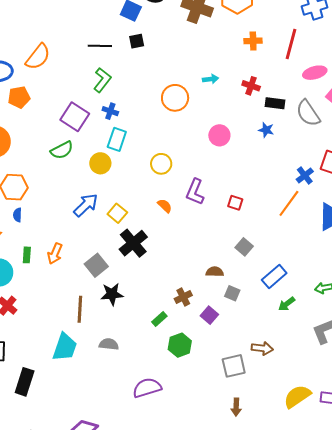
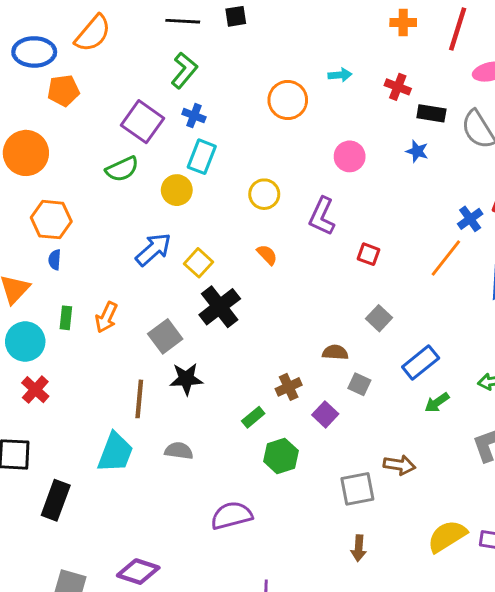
purple L-shape: (195, 192) -> (322, 216), moved

